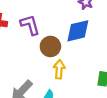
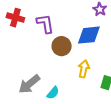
yellow arrow: (59, 69) -> (84, 69), moved

